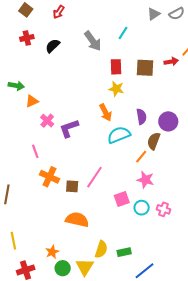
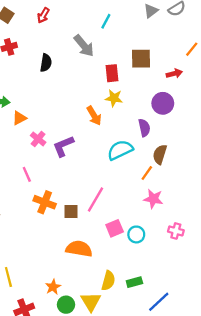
cyan line: (123, 33) -> (106, 21), moved
black semicircle: (53, 46) -> (46, 63), moved, turned 147
red arrow: (171, 62) -> (174, 73), moved
brown square: (145, 68) -> (141, 59), moved
orange arrow: (106, 112) -> (94, 116), moved
purple circle: (168, 121) -> (163, 103), moved
pink square: (122, 199) -> (115, 228), moved
cyan circle: (142, 208) -> (136, 234), moved

